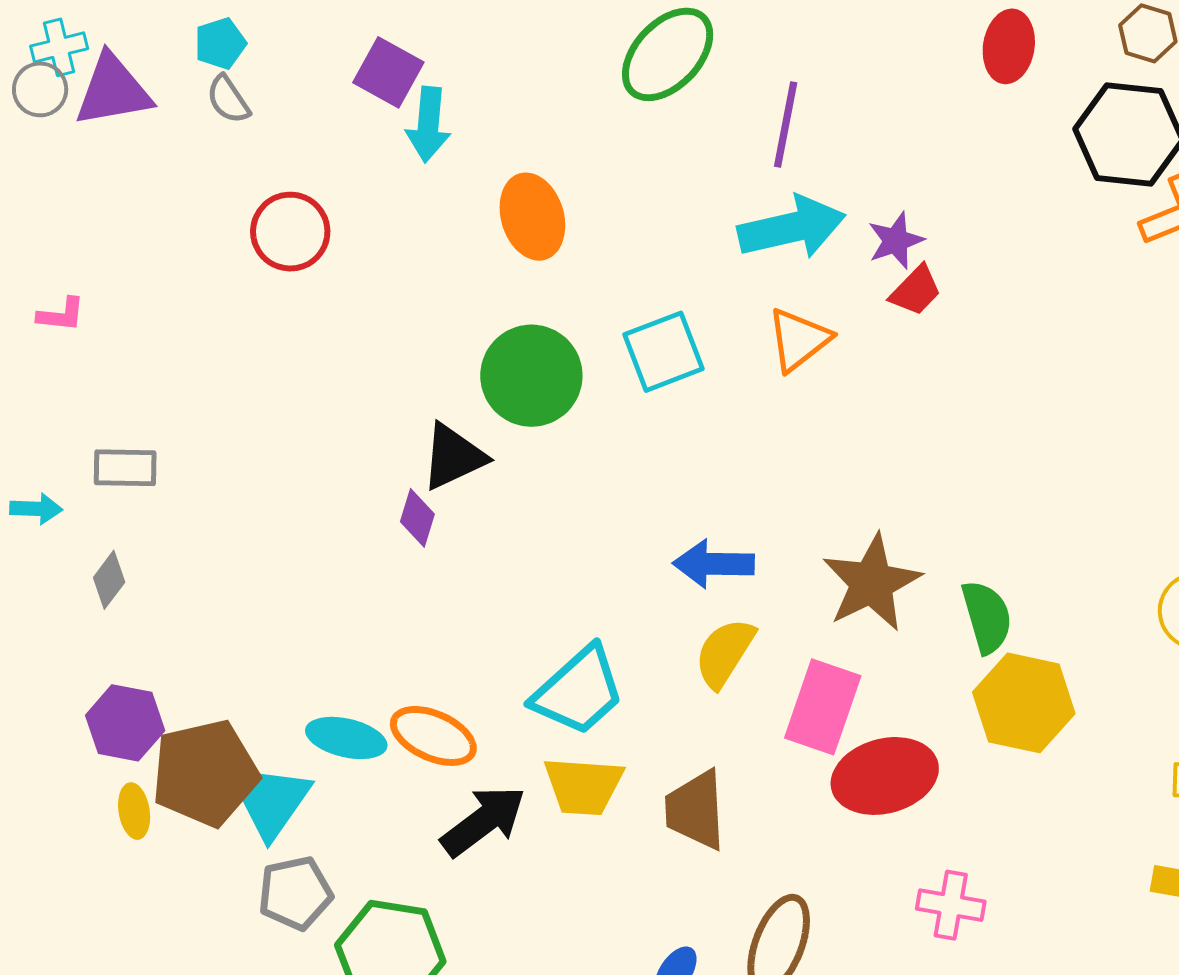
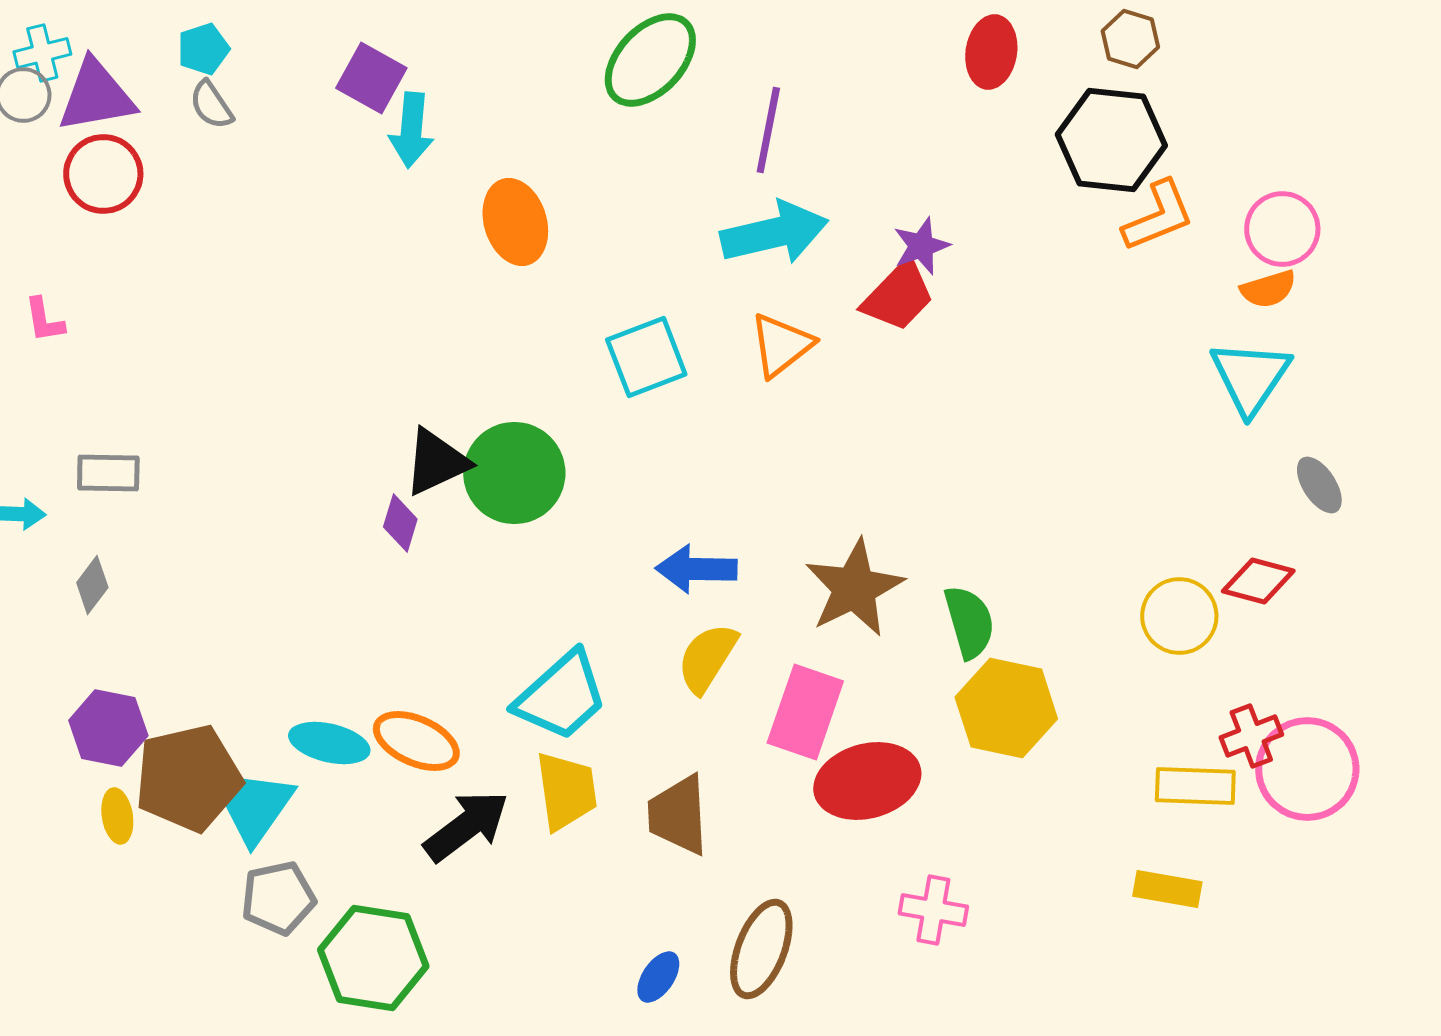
red circle: (290, 232) -> (103, 174), moved
purple star: (896, 241) -> (921, 246), moved
red trapezoid: (916, 291) -> (898, 296), size x1.4
pink L-shape: (61, 315) -> (44, 320), turned 75
green circle: (531, 376) -> (514, 473), moved
yellow trapezoid: (583, 786) -> (566, 791), turned -102

